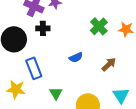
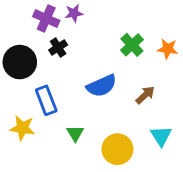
black cross: (43, 28) -> (58, 48), turned -32
blue semicircle: (76, 57) -> (102, 86), size x1.6

